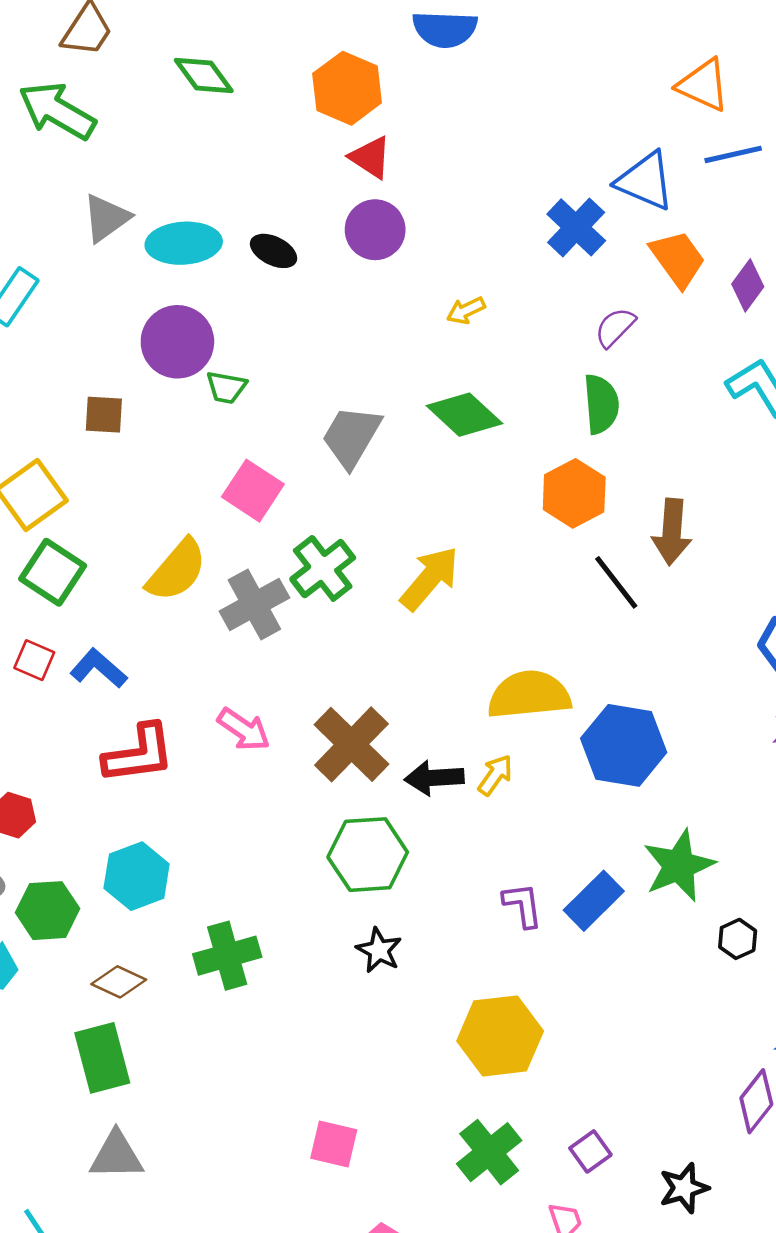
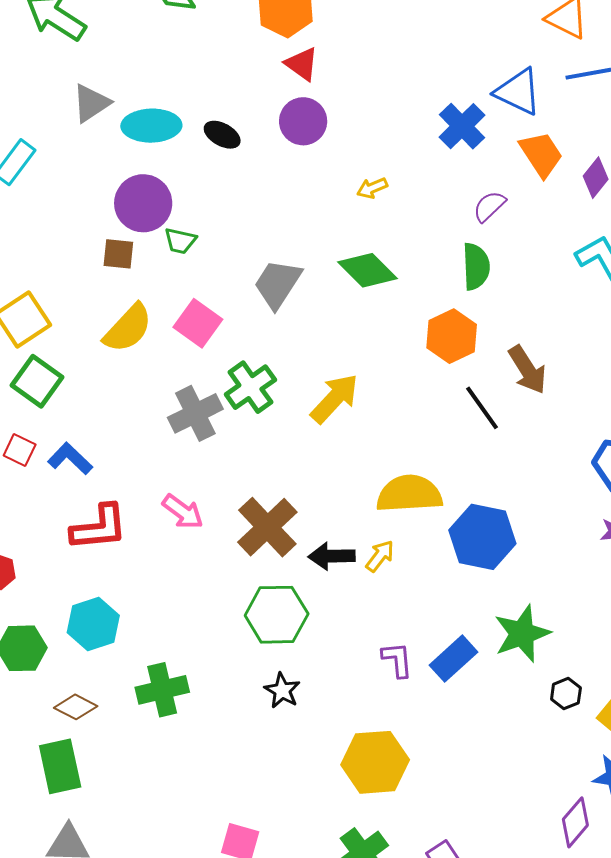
brown square: (104, 415) -> (118, 254), moved
brown arrow: (672, 532) -> (527, 370), turned -39
yellow semicircle: (177, 570) -> (128, 328), moved

